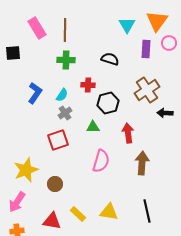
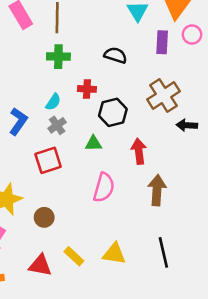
blue L-shape: (35, 93) -> (18, 121), moved

